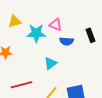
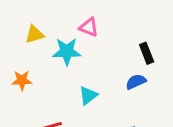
pink triangle: (56, 25) -> (89, 27), moved
blue semicircle: (66, 41) -> (136, 82), moved, turned 152

